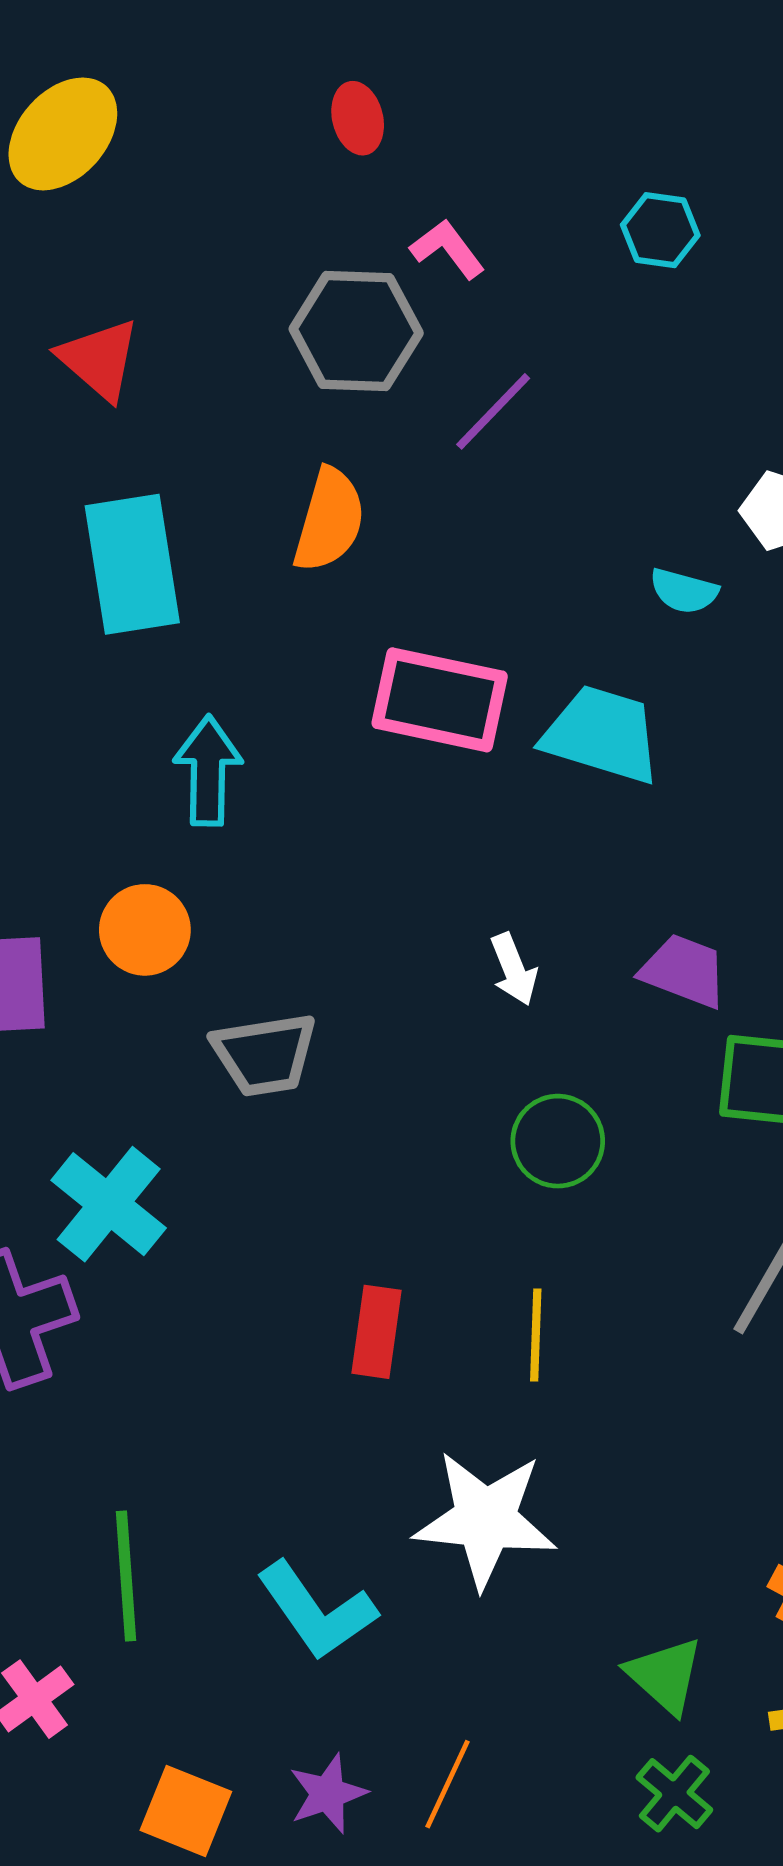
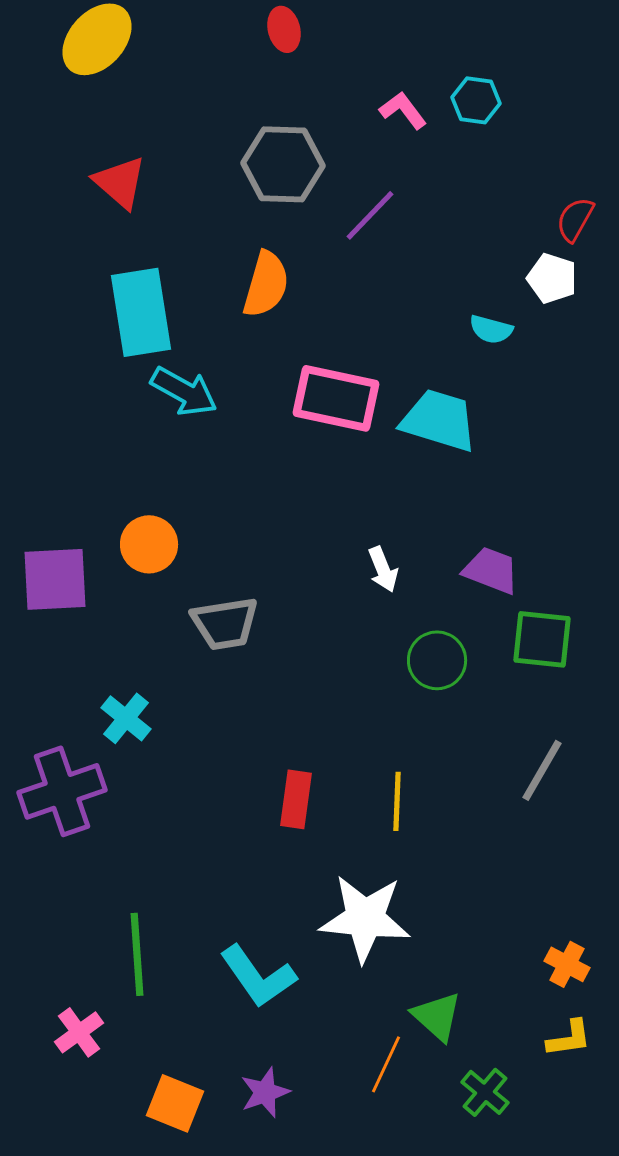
pink L-shape: (447, 249) -> (403, 110), moved
cyan arrow: (208, 771) -> (184, 391), moved, turned 118
green circle: (558, 1141) -> (437, 660), moved
cyan cross: (109, 1204) -> (126, 718), size x0.7
green triangle: (665, 1675) -> (437, 1016), moved
orange line: (447, 1784) -> (386, 1064), moved

